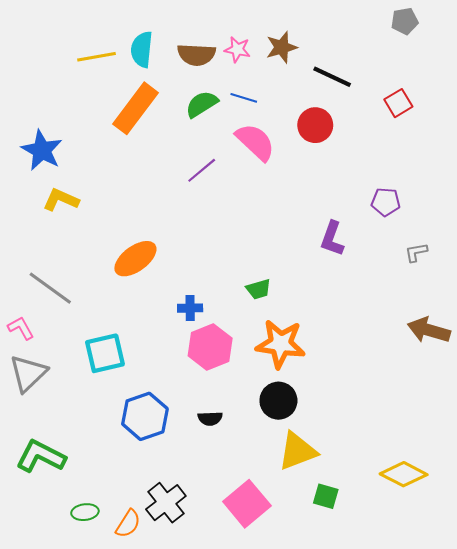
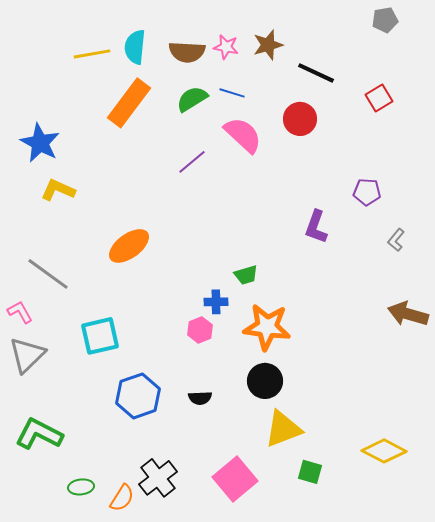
gray L-shape: (416, 252) -> (396, 240), turned -40
blue cross: (190, 308) -> (216, 302), moved
pink hexagon: (210, 347) -> (200, 330), size x0.6

